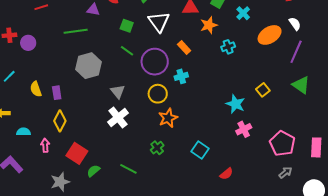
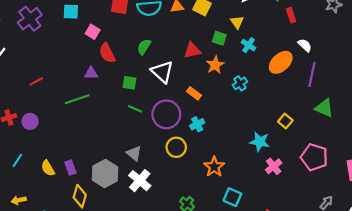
gray hexagon: (89, 66) -> (105, 174), moved
orange star: (168, 118) -> (214, 167), moved
pink pentagon: (282, 143) -> (314, 157), moved

